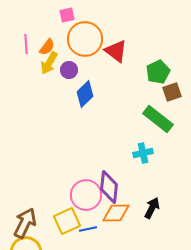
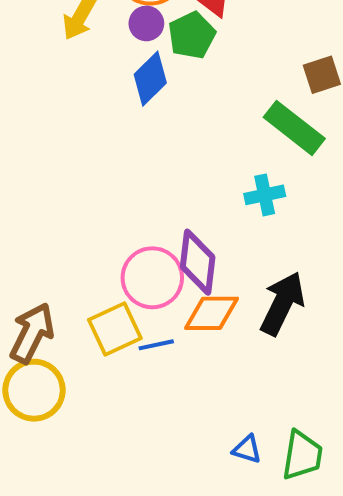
purple circle: (69, 70) -> (146, 23), moved
green pentagon: (158, 72) -> (192, 35), moved
black arrow: (152, 208) -> (282, 303), size x1.5

